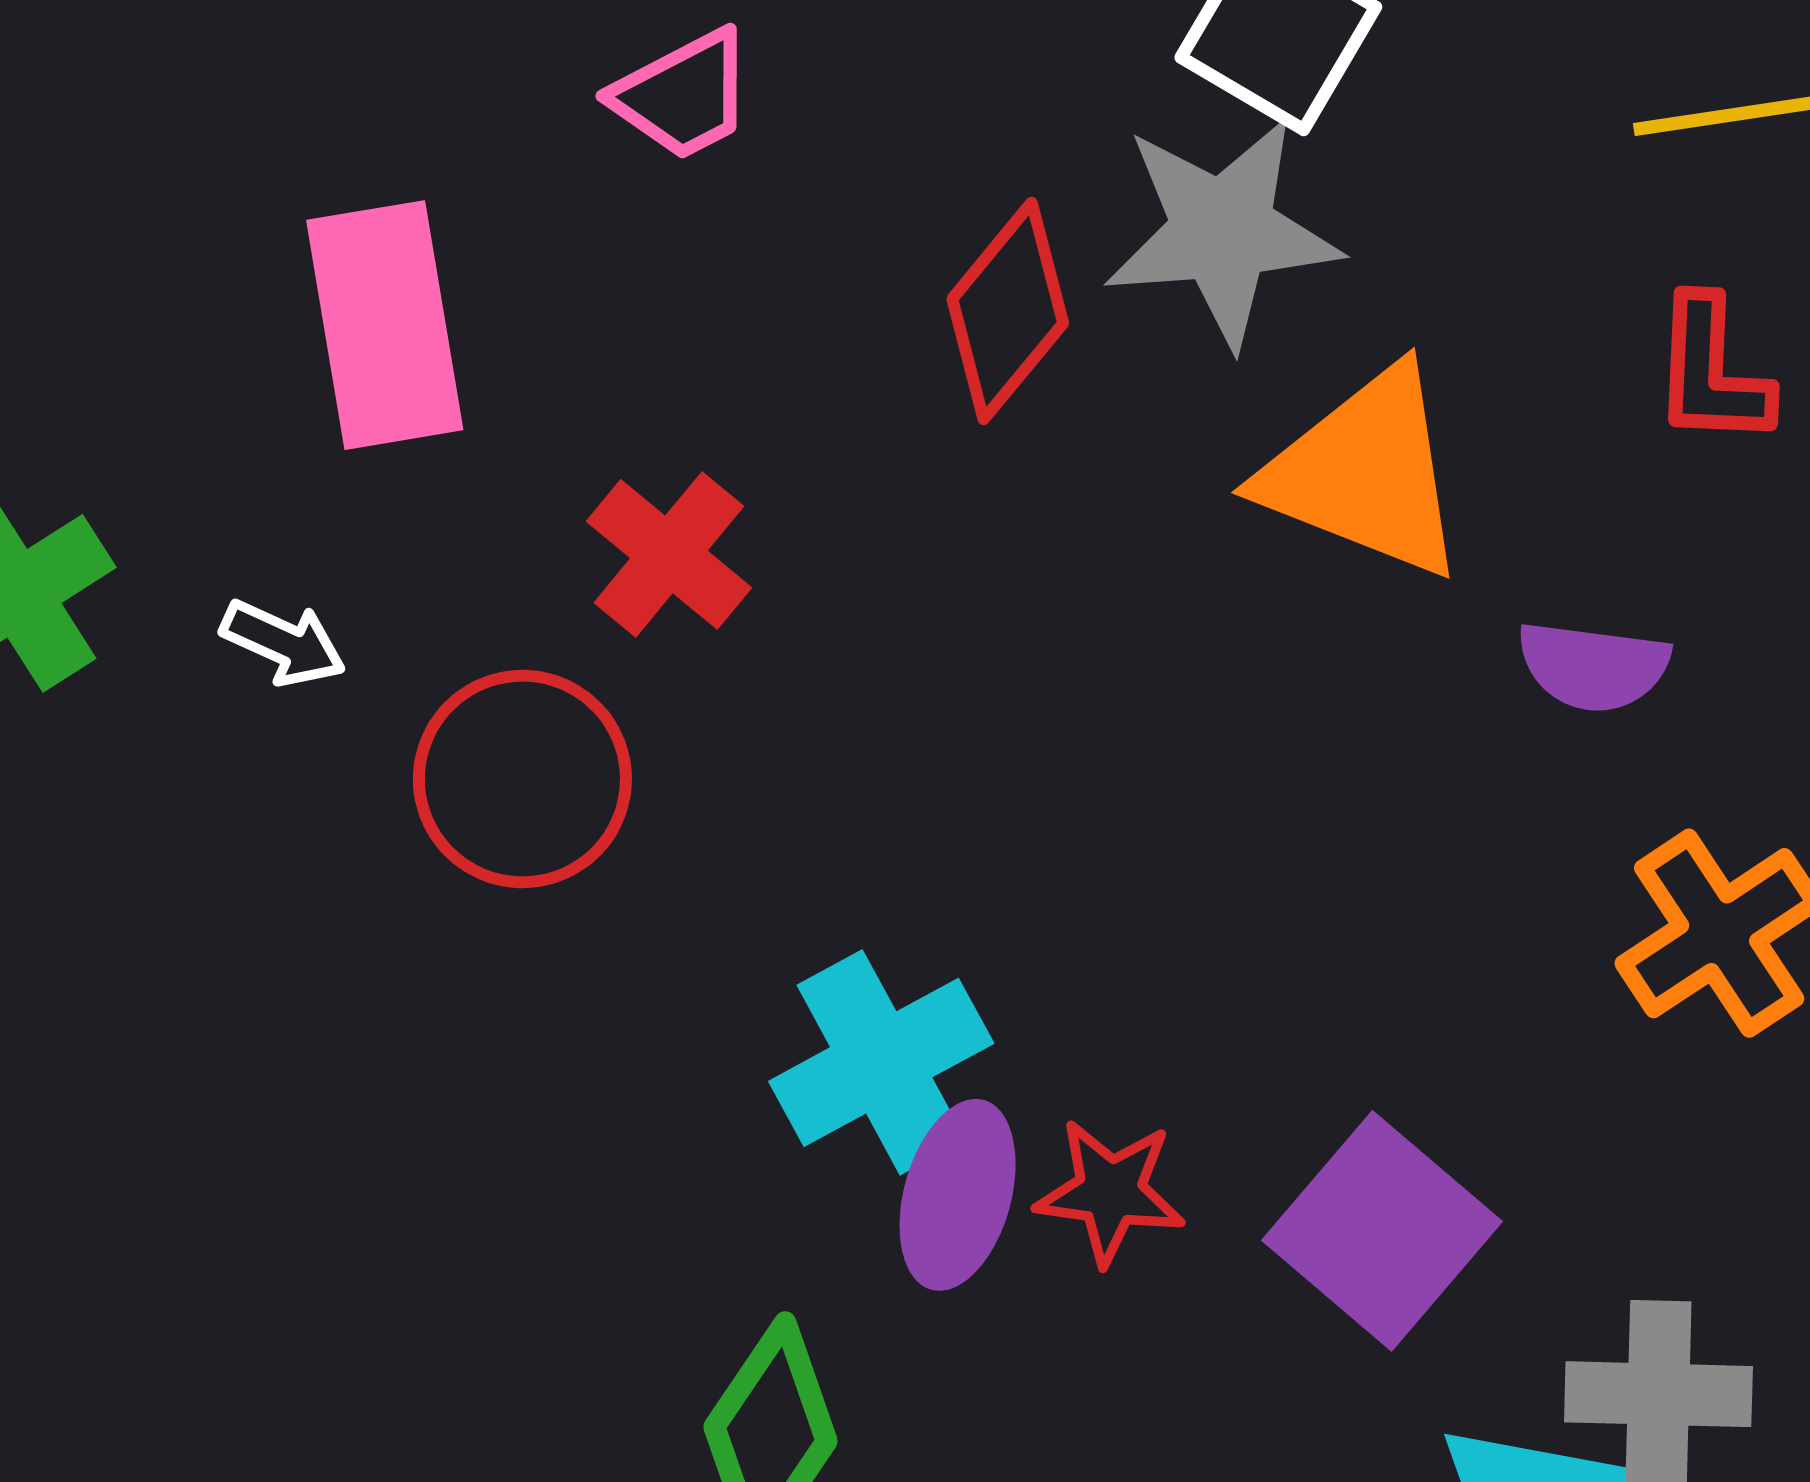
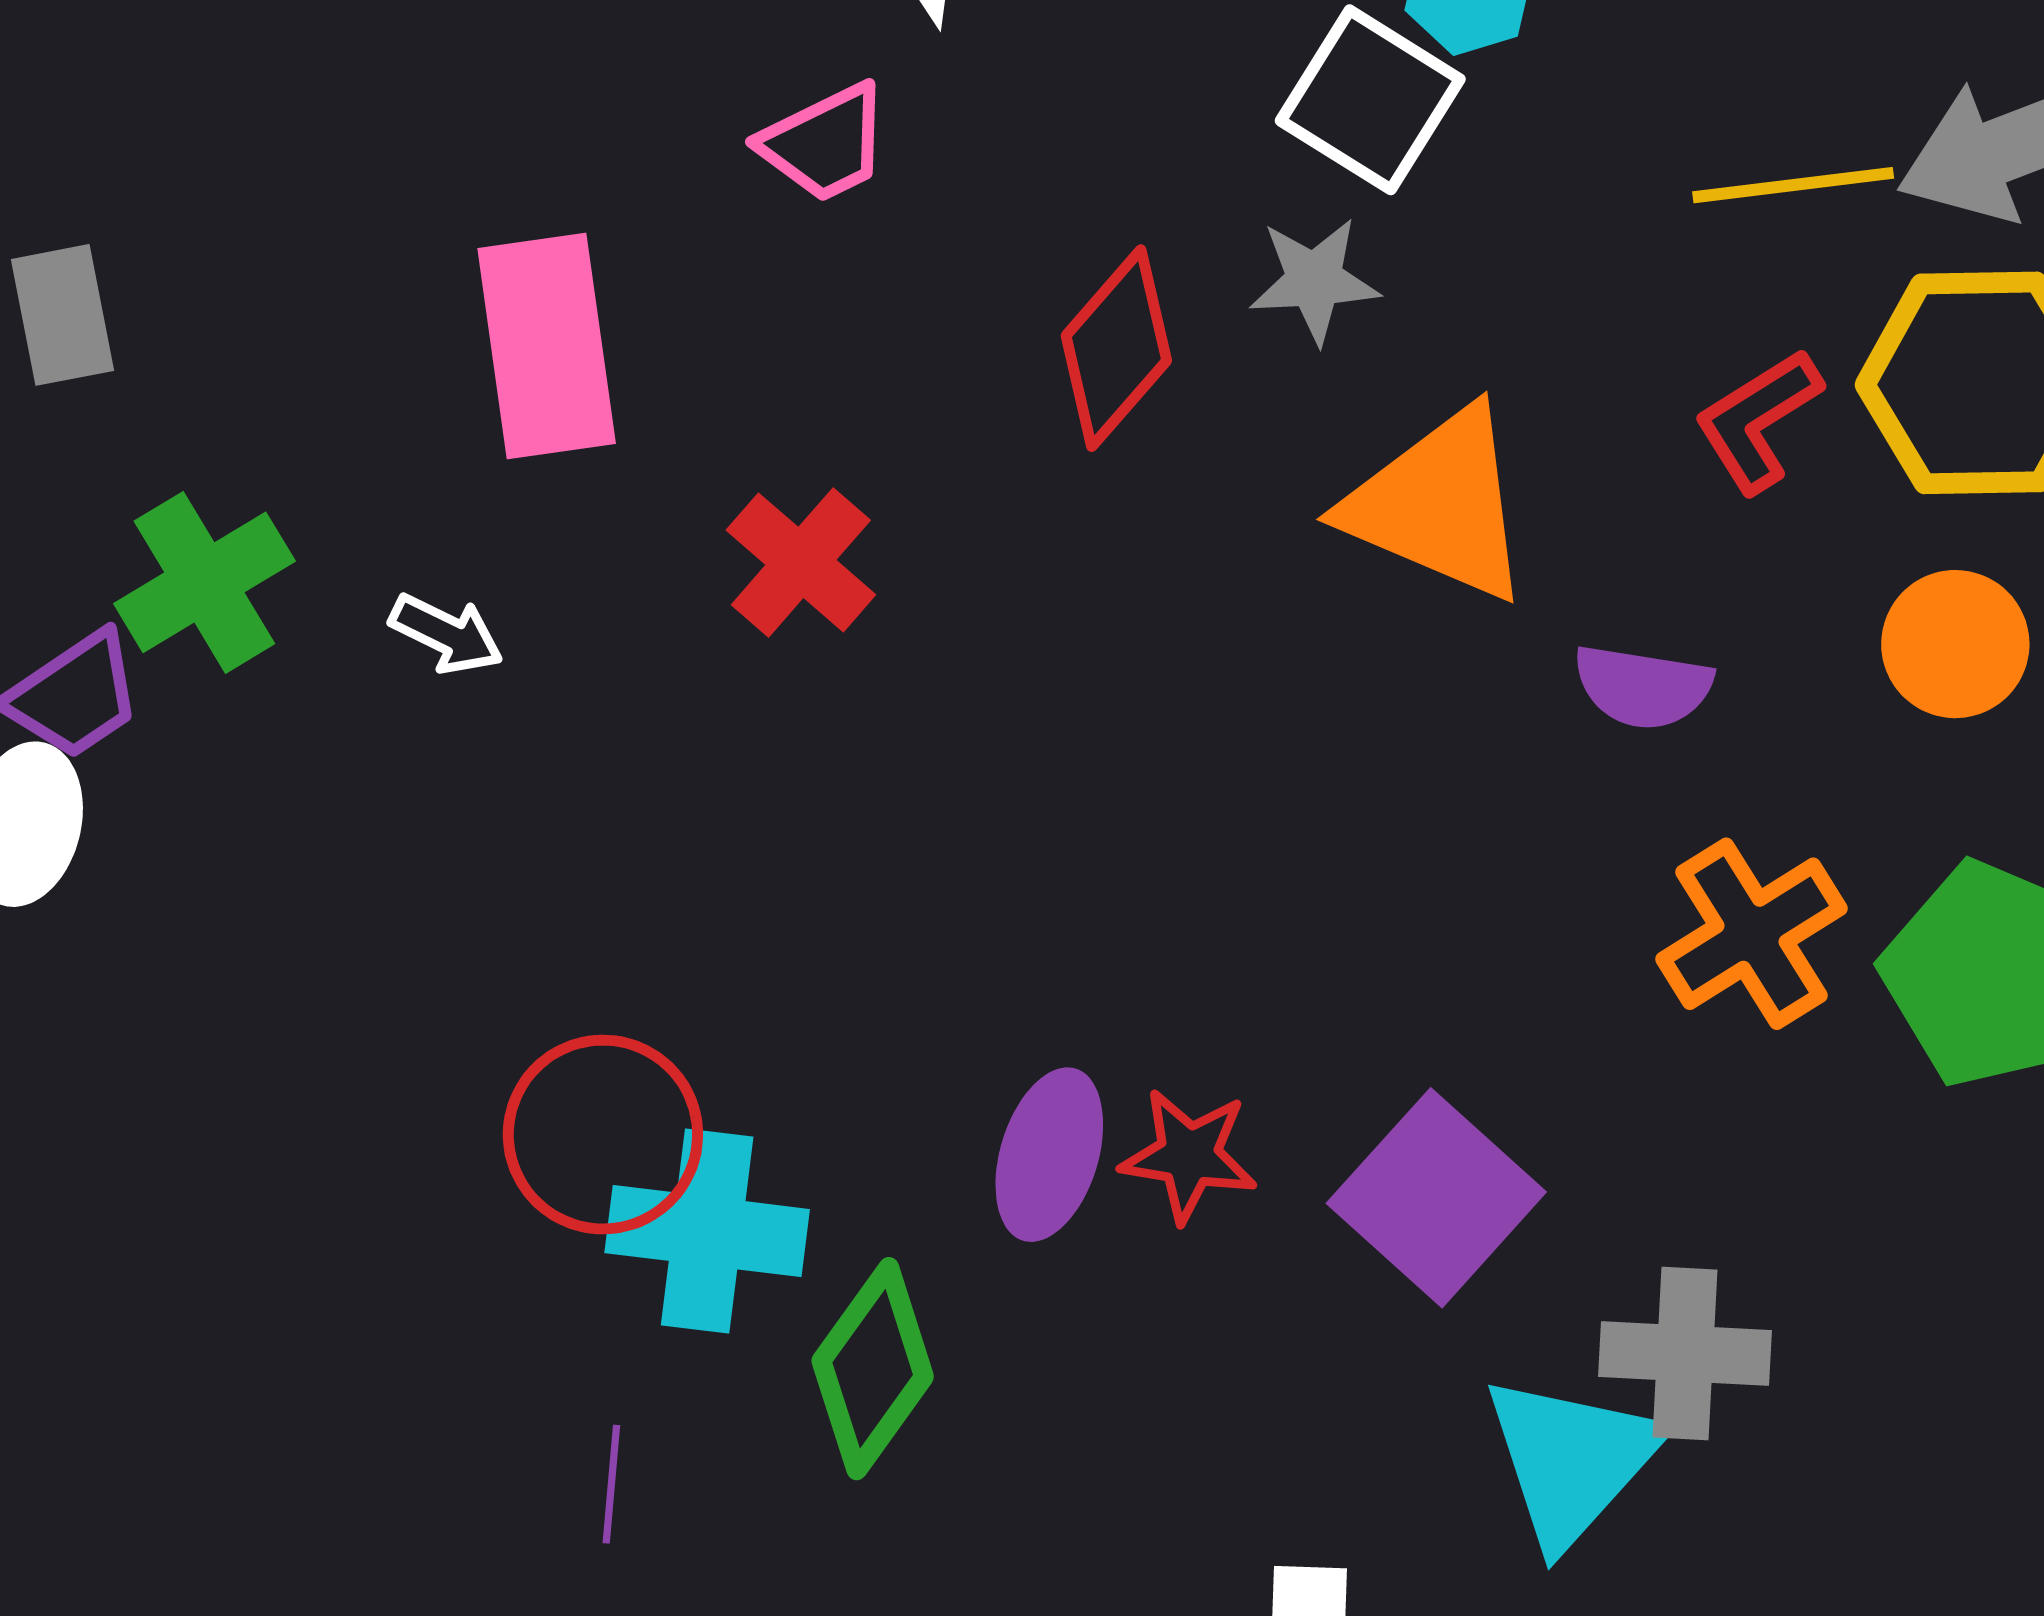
gray star: (1222, 231) -> (1314, 280), size x0.6
red L-shape: (1711, 372) -> (1758, 420), turned 54
red circle: (522, 779) -> (603, 1135), moved
cyan cross: (881, 1062) -> (707, 1231), moved, turned 34

